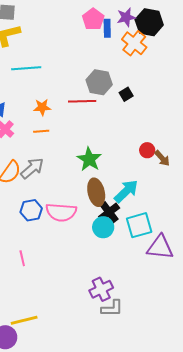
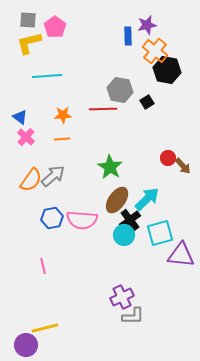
pink pentagon: (93, 19) -> (55, 27), moved
black hexagon: (149, 22) -> (167, 70), moved
brown ellipse: (96, 192) -> (117, 200), turned 48

